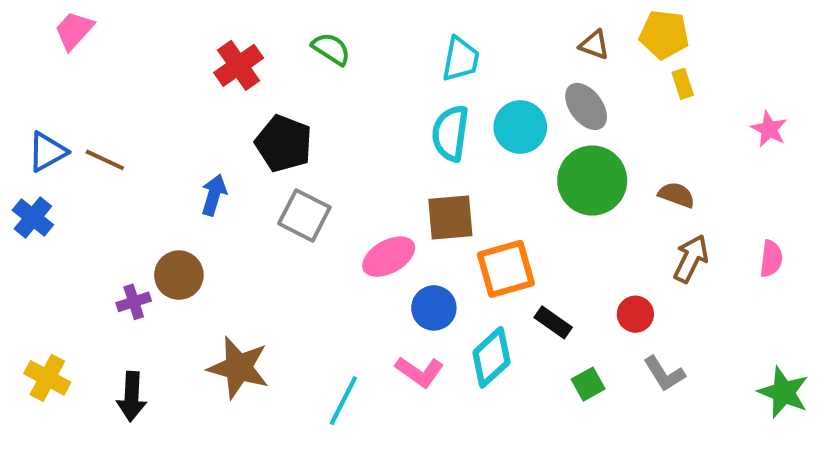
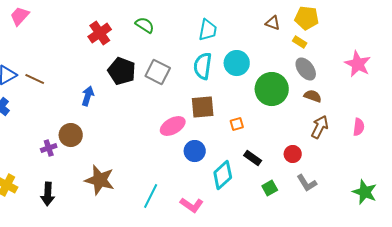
yellow rectangle: (683, 84) -> (300, 42), moved, turned -40
gray ellipse: (586, 106) -> (306, 69), moved
pink star: (769, 129) -> (358, 64), size x1.5
gray square: (304, 215) -> (158, 72), moved
orange square: (506, 269) -> (237, 124), moved, size x0.5
pink L-shape: (419, 372) -> (192, 205), moved

